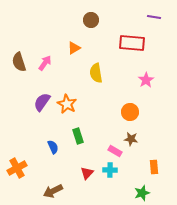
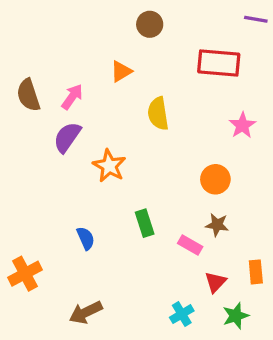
purple semicircle: (42, 102) -> (67, 137), moved
green rectangle: (78, 136) -> (145, 223), moved
cyan cross: (110, 170) -> (182, 314), moved, turned -32
red triangle: (87, 173) -> (215, 282), moved

